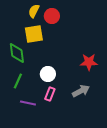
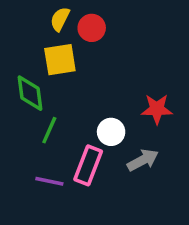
white circle: (48, 74) -> (111, 132), moved
green line: (18, 81) -> (49, 130), moved
pink rectangle: (50, 94) -> (88, 165), size x1.5

